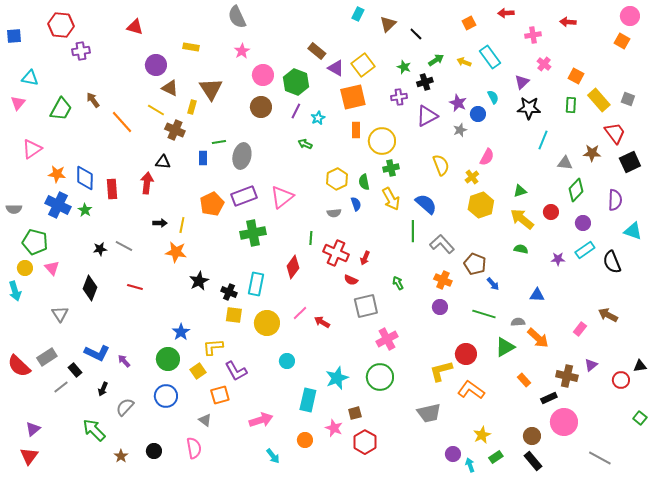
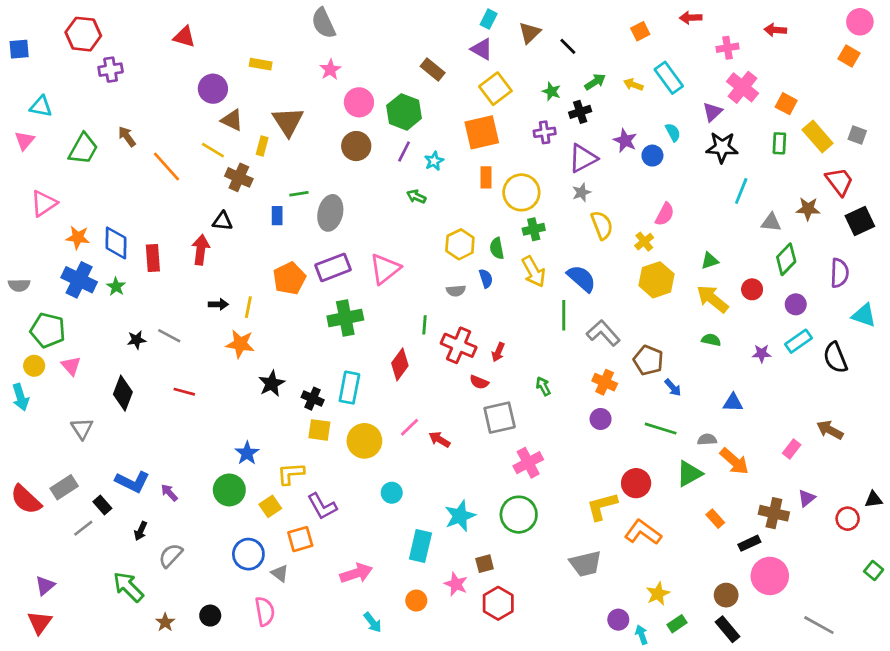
pink cross: (544, 64) -> (743, 87), size x1.6
purple triangle: (336, 68) -> (482, 49), moved
gray star: (460, 130) -> (581, 192), moved
blue circle: (166, 396) -> (248, 554), moved

